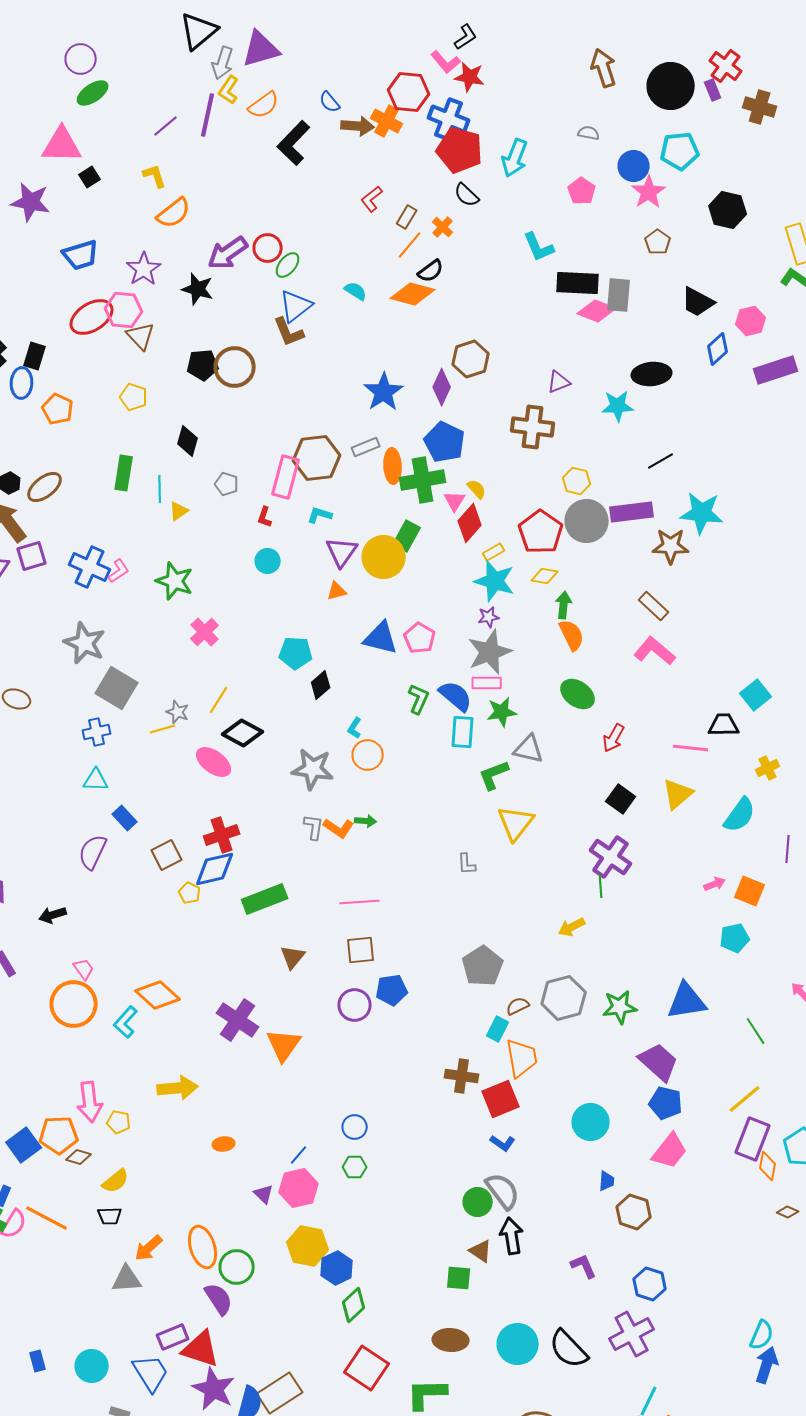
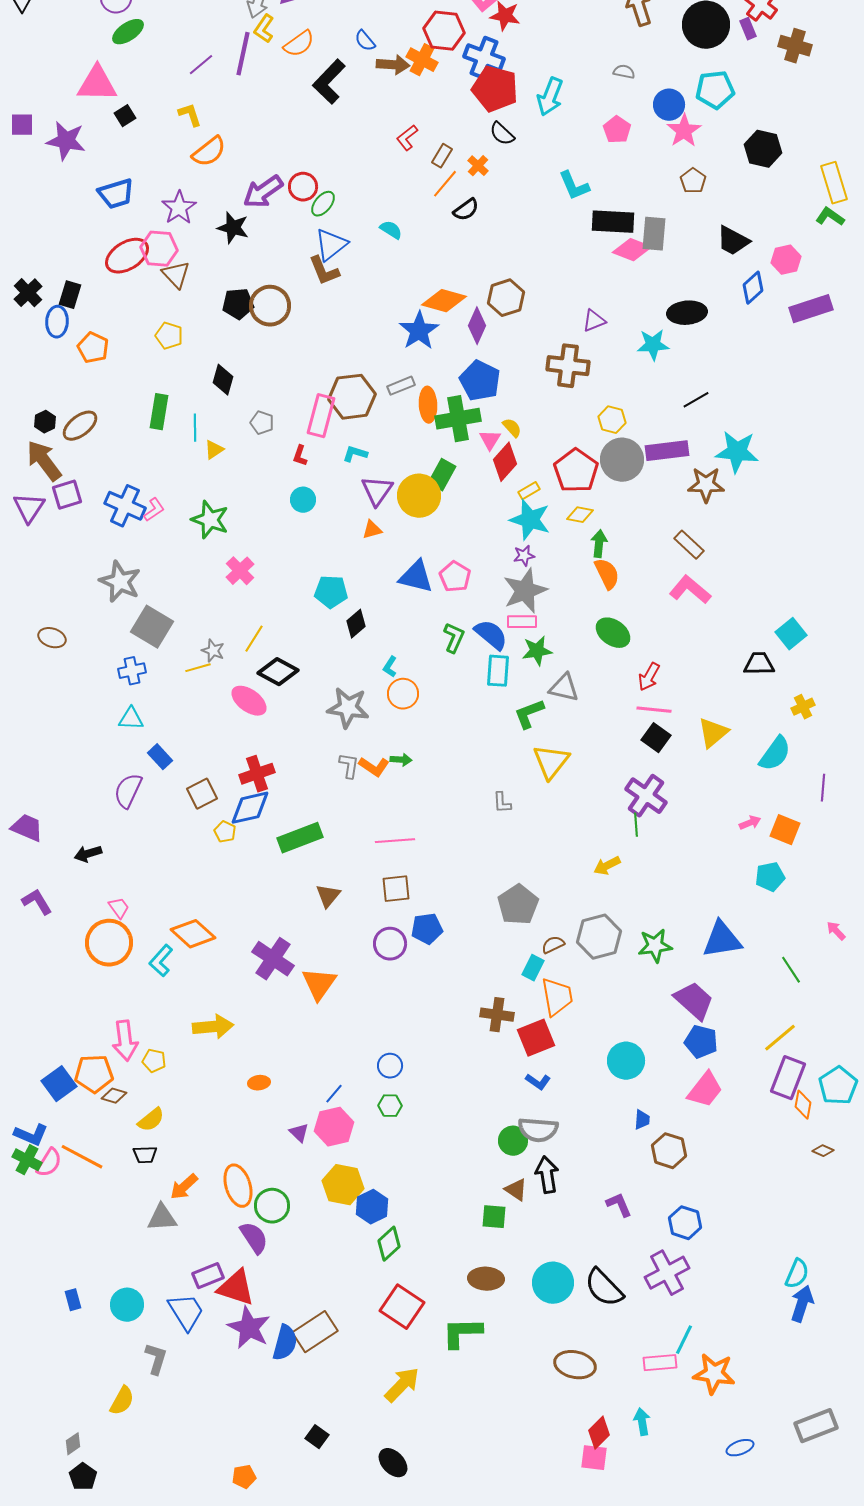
orange diamond: (413, 294) -> (444, 301), moved
pink line: (691, 748) -> (654, 710), moved
gray semicircle: (503, 1191) -> (538, 1130), turned 132

